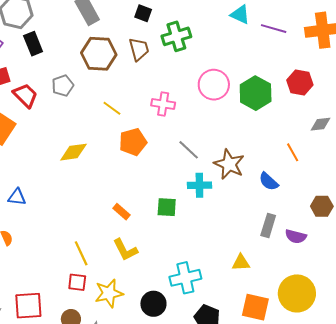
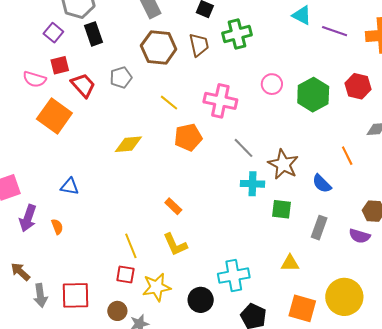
pink circle: (214, 85) -> (272, 84), size x0.7
pink cross: (163, 104) -> (220, 101), size x1.4
green square: (167, 207) -> (281, 209), moved
purple semicircle: (296, 236) -> (360, 236), moved

